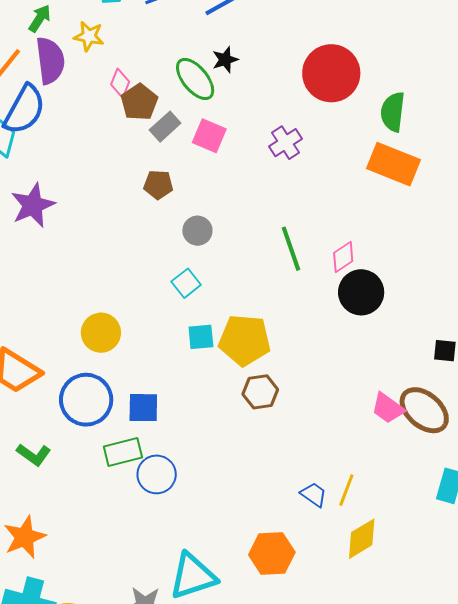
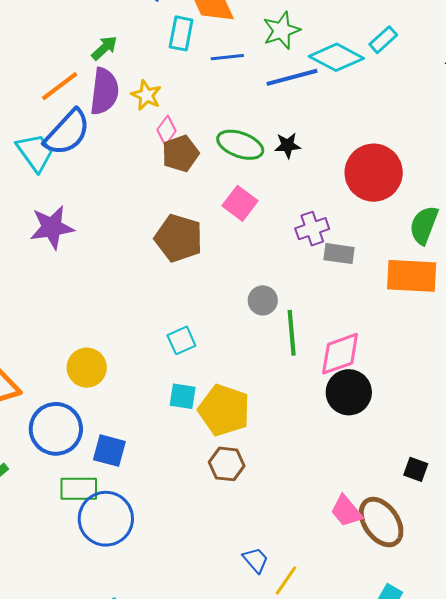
yellow star: (89, 36) -> (146, 95), moved
black star: (225, 60) -> (288, 145), moved
green ellipse: (195, 79) -> (240, 145), turned -45
gray rectangle: (165, 127) -> (339, 254), moved, turned 36
orange rectangle: (393, 164) -> (412, 276), turned -33
brown pentagon: (158, 185) -> (179, 238), size x1.6
gray circle: (197, 231) -> (263, 300), moved
pink diamond: (343, 257) -> (340, 354), size x1.5
blue circle: (157, 474) -> (106, 519), size x1.4
blue trapezoid: (314, 495) -> (256, 560), moved

